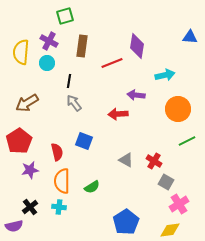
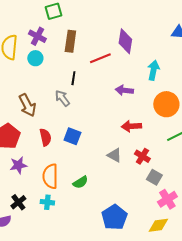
cyan arrow: (165, 75) -> (153, 70), turned -66
black line: (69, 81) -> (73, 78), moved
brown arrow: (27, 103) -> (27, 105), moved, turned -85
red arrow: (118, 114) -> (131, 126), moved
red semicircle: (57, 152) -> (45, 137), moved

